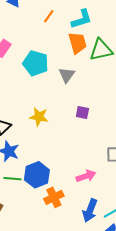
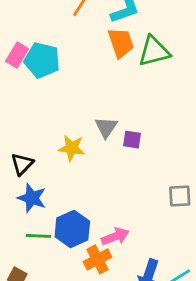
cyan pentagon: (36, 63) -> (42, 60), moved
gray triangle: (67, 75) -> (106, 127), moved
pink arrow: (86, 176) -> (115, 236), moved

